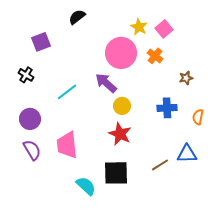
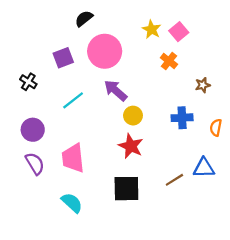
purple square: (41, 42) -> (63, 58), moved
pink circle: (121, 53) -> (105, 51), moved
cyan semicircle: (86, 186) -> (72, 203), moved

